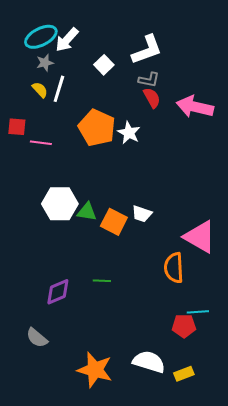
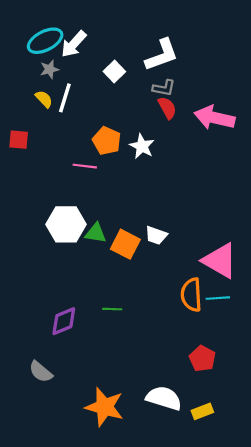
orange pentagon: (97, 128) -> (107, 141), size x0.7
pink line: (41, 143) -> (85, 166), moved
cyan line: (198, 312) -> (218, 298), moved
red pentagon: (184, 326) -> (202, 359), turned 30

